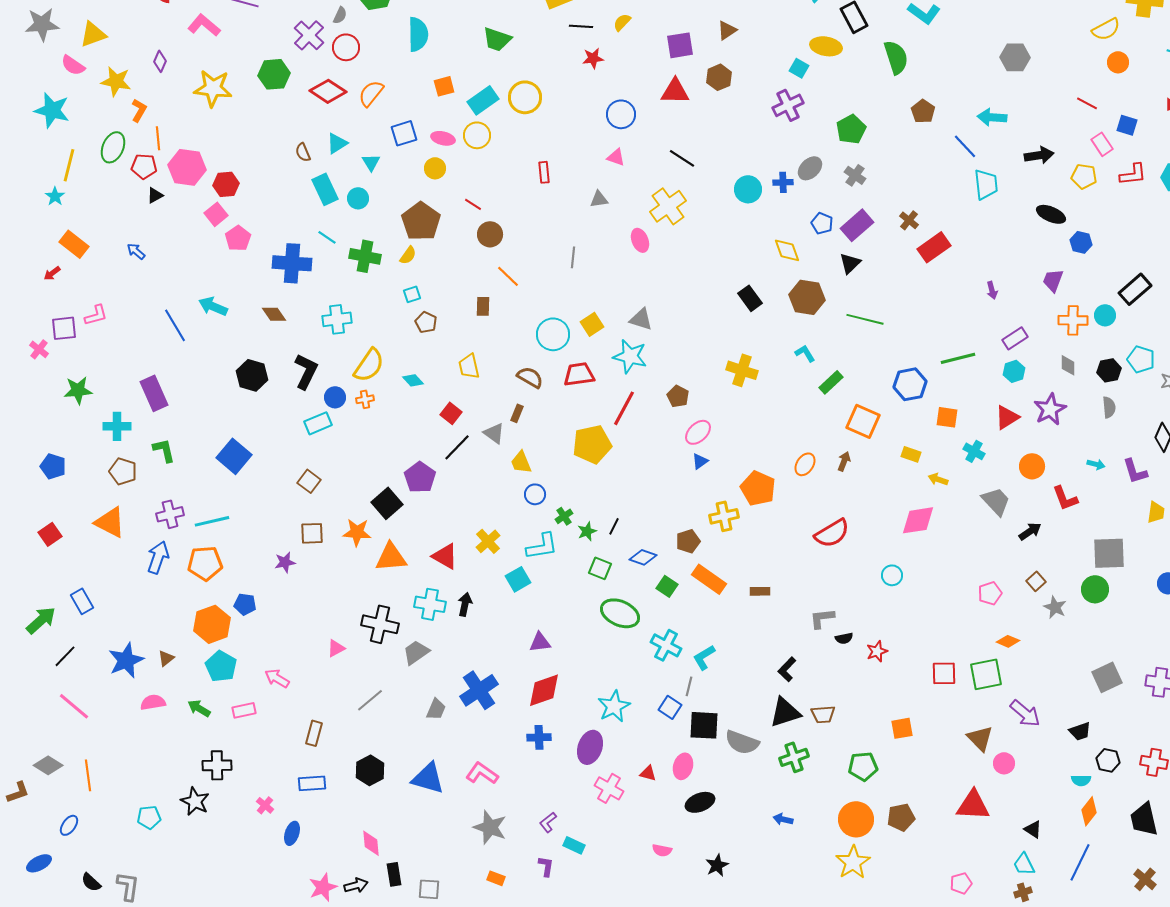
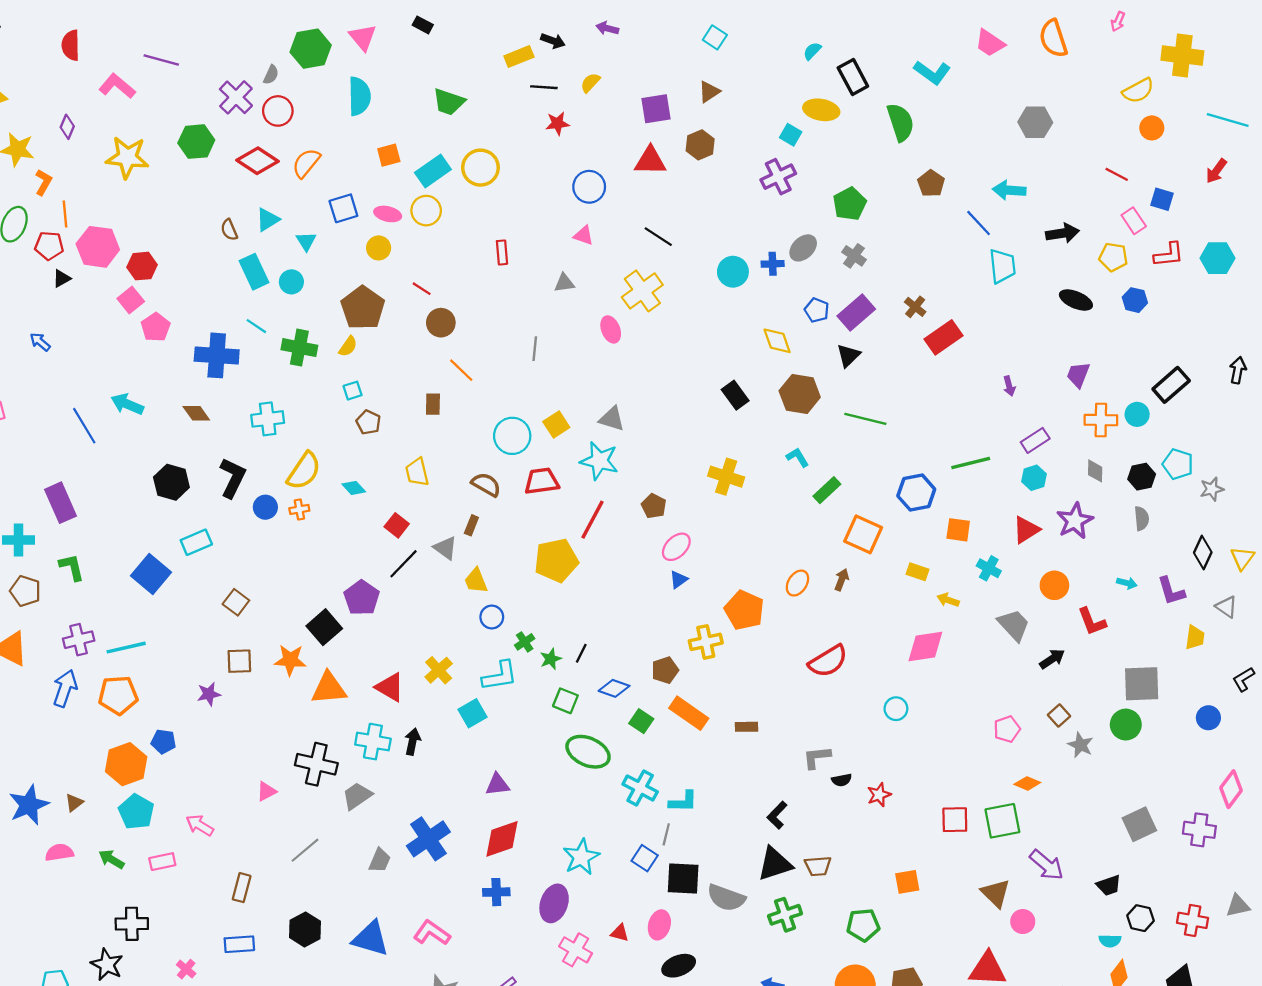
blue hexagon: (1081, 242) -> (1135, 300), moved
cyan rectangle: (318, 423) -> (196, 542), moved
cyan L-shape: (704, 657) -> (683, 802), turned -148

